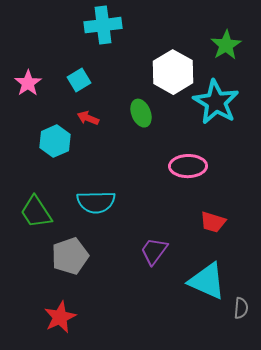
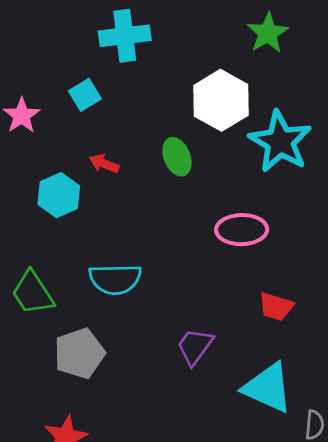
green star: (226, 45) -> (268, 33), moved
cyan square: (79, 80) -> (85, 95), moved

